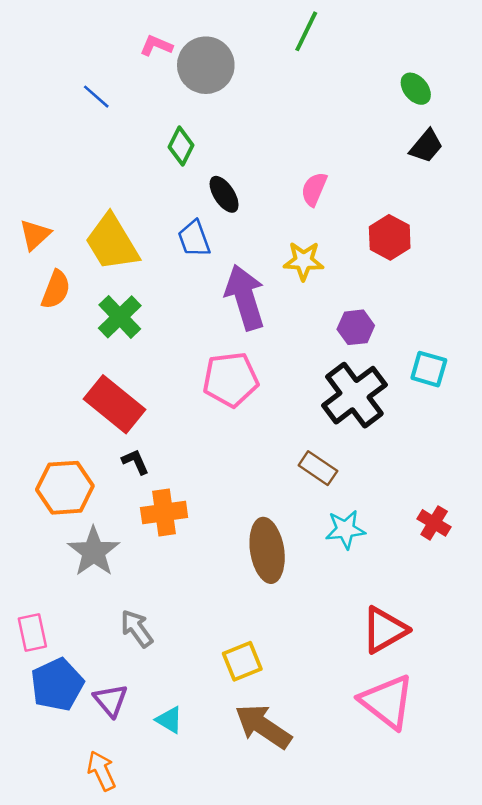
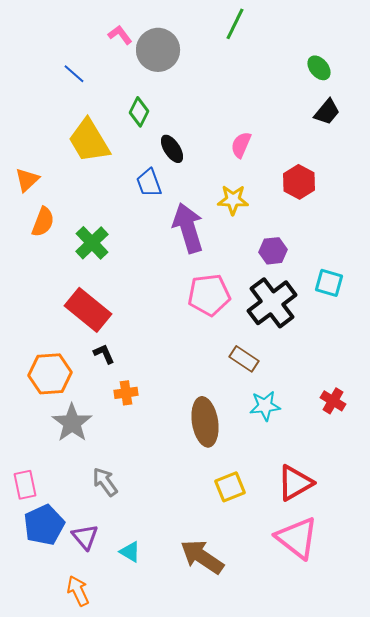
pink L-shape: (156, 46) -> (120, 35), turned 30
yellow trapezoid: (112, 243) -> (89, 141), moved
pink pentagon: (231, 379) -> (209, 295), moved
orange cross: (164, 513) -> (126, 393), size x0.7
yellow square: (242, 661) -> (230, 487), moved

